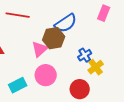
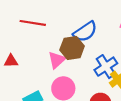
blue cross: (85, 55) -> (106, 67), size x1.5

